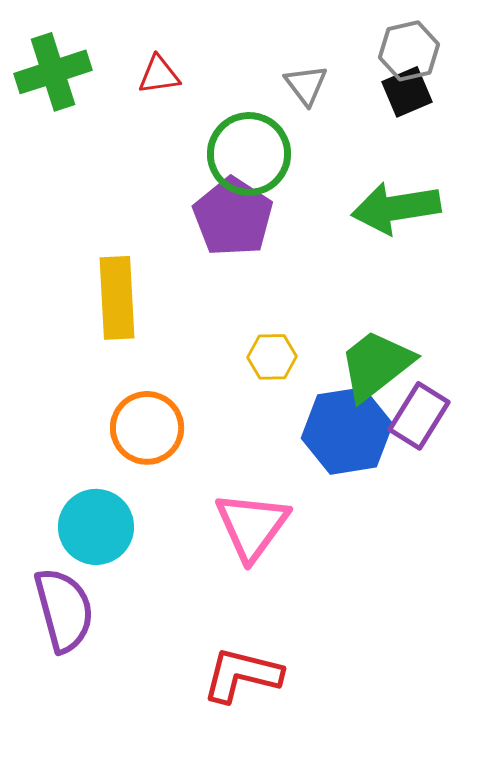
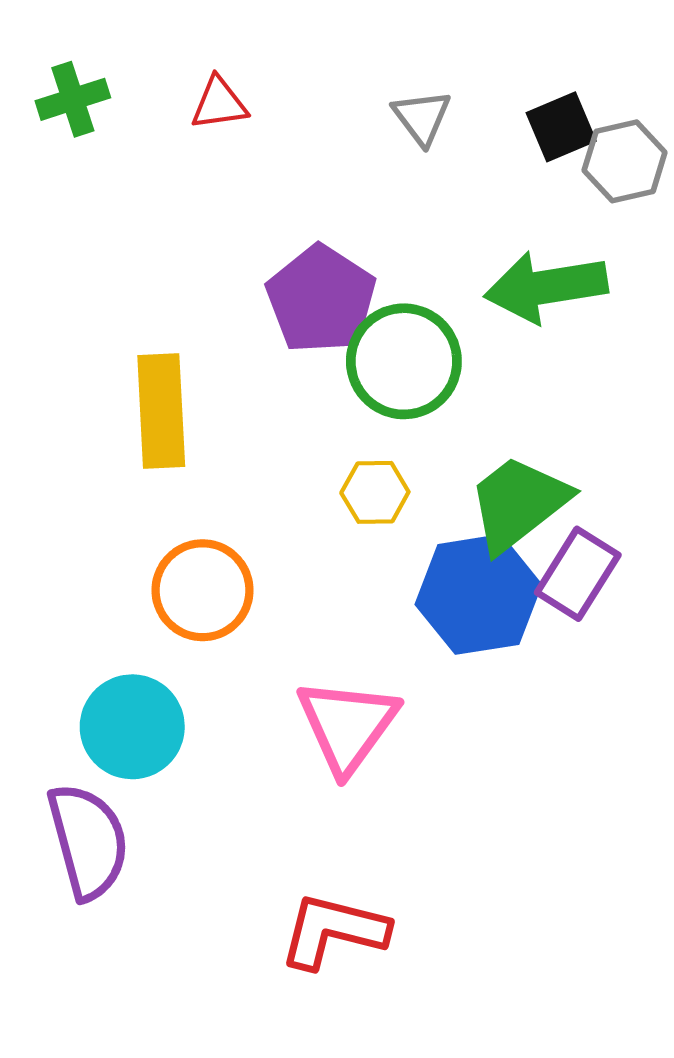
gray hexagon: (409, 51) -> (625, 161), moved
green cross: (53, 72) -> (73, 99), size x0.7
green circle: (249, 154) -> (404, 361), moved

